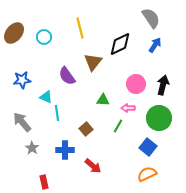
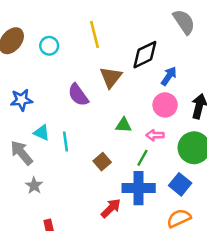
blue arrow: (155, 45) -> (169, 76), moved
cyan triangle: (46, 97) -> (42, 133), moved
blue cross: (65, 150) -> (139, 188), moved, size x1.4
red arrow: (93, 166) -> (111, 208), turned -84

